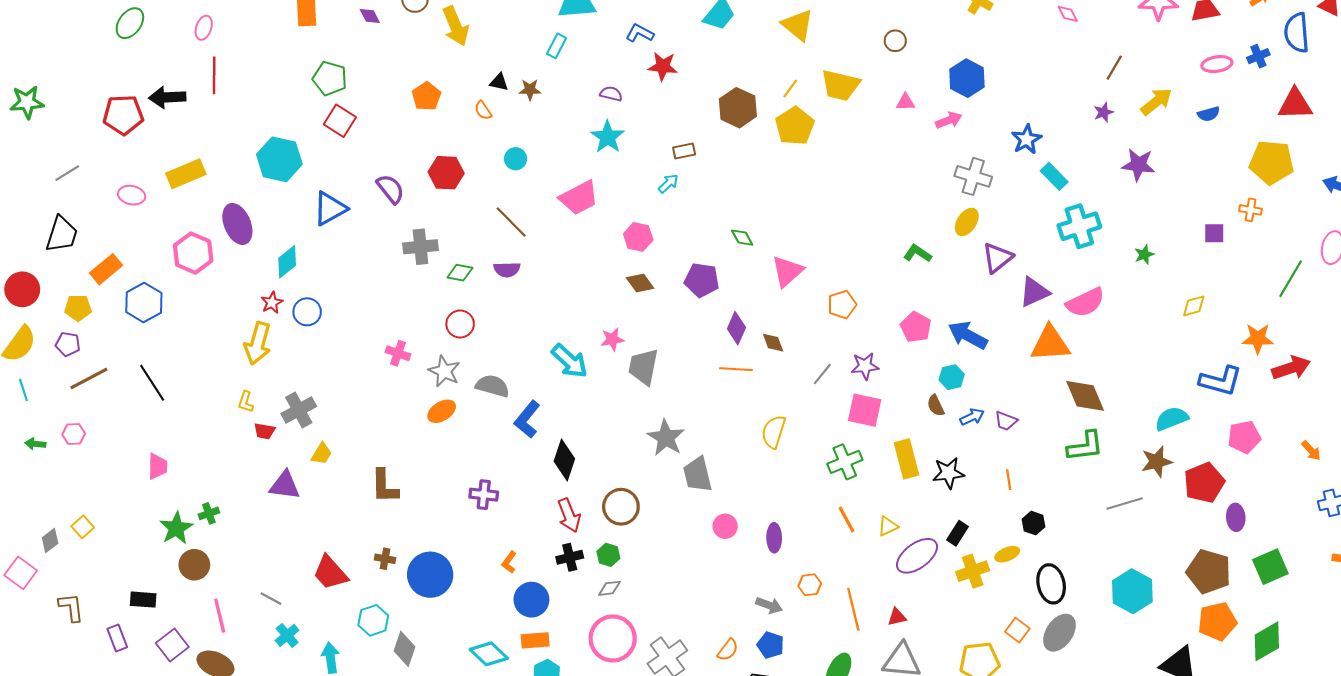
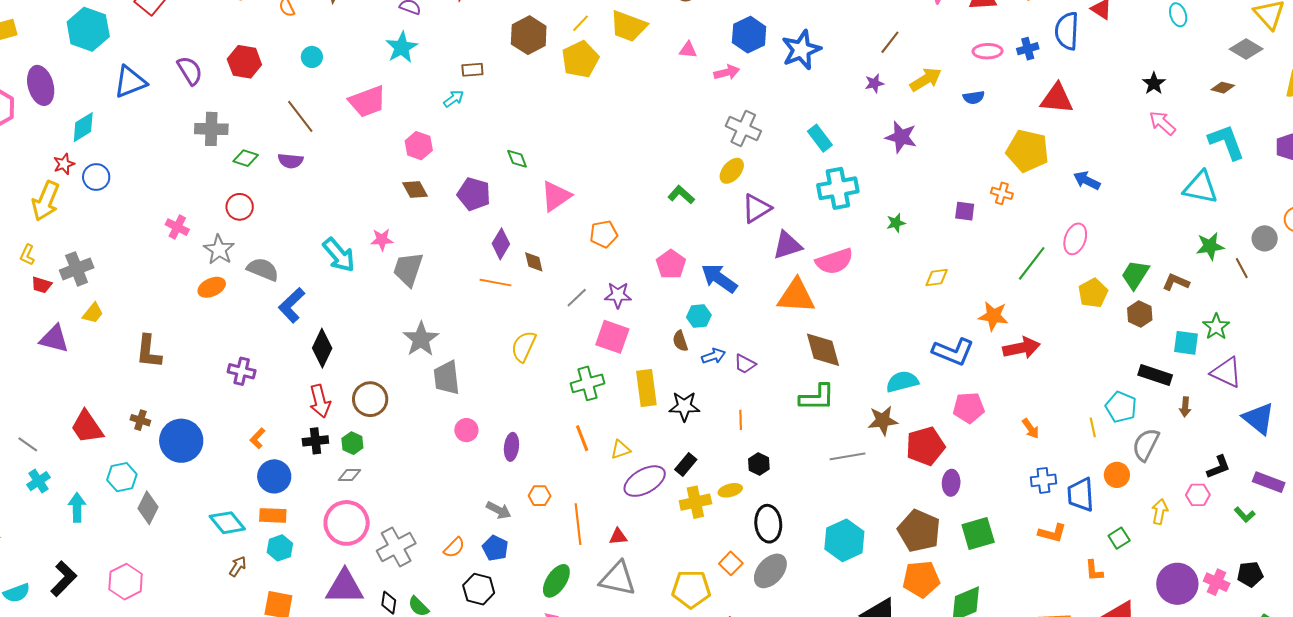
blue star: (1027, 139) -> (801, 50), moved, size x1.4

